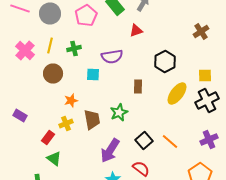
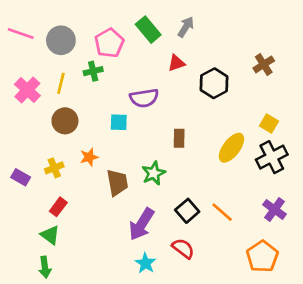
green cross: (74, 48) -> (93, 71), moved
black hexagon: (165, 62) -> (214, 83), moved
yellow square: (205, 76) -> (269, 124), turned 32
yellow cross: (66, 124) -> (54, 168), moved
purple cross: (209, 140) -> (274, 209), turned -30
green triangle: (54, 158) -> (50, 235), moved

